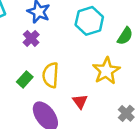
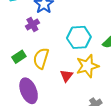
cyan hexagon: (89, 21) -> (79, 37), moved
red triangle: (80, 101) -> (67, 76), moved

